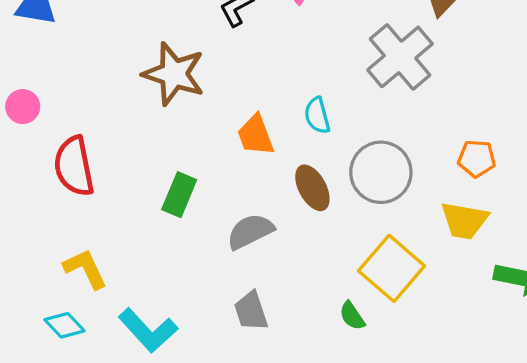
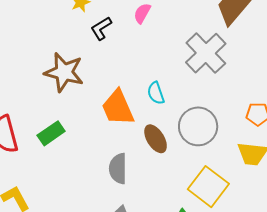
orange trapezoid: (256, 135) -> (118, 108), size x1.4
green rectangle: (179, 195) -> (51, 133), moved, turned 36
gray semicircle: (250, 231) -> (118, 169), turned -60

